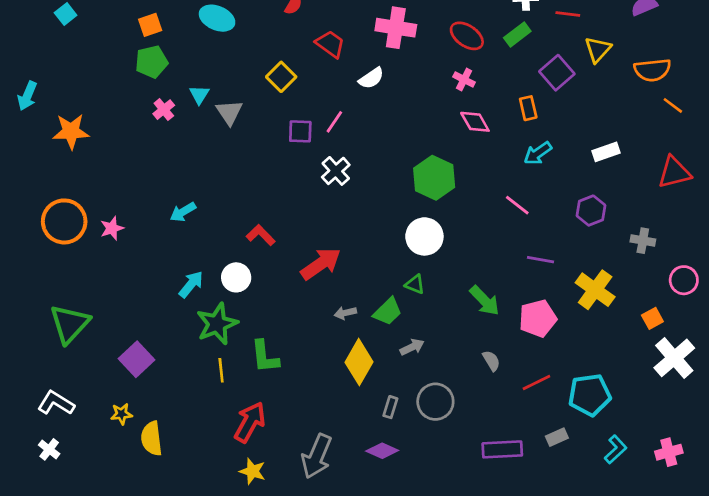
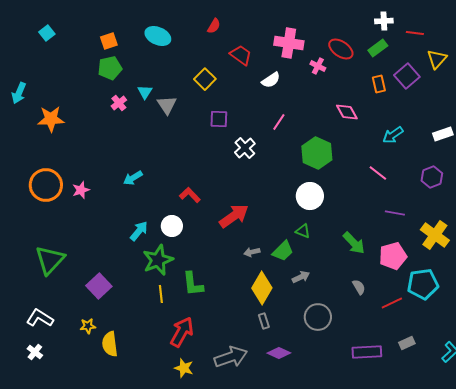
pink cross: (464, 80) -> (318, 66), moved
orange rectangle: (528, 108) -> (379, 84), moved
pink line: (334, 122) -> (279, 122), moved
cyan pentagon: (590, 395) -> (423, 284), moved
gray rectangle: (390, 407) -> (264, 321), moved, turned -35
gray arrow: (317, 456) -> (231, 357), turned -132

